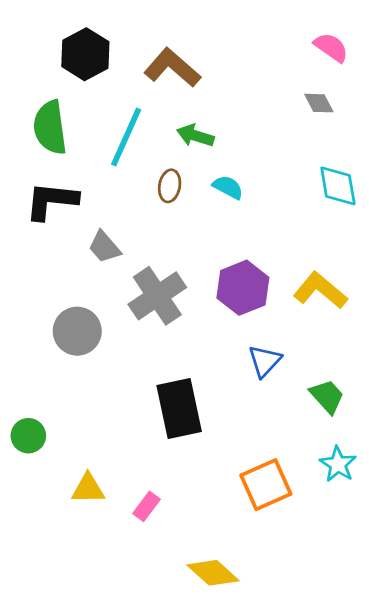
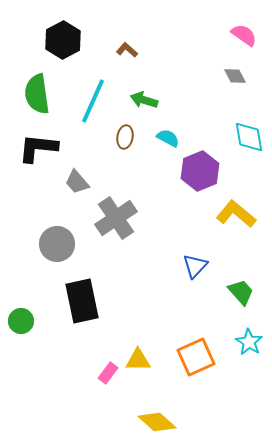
brown L-shape: (172, 68) -> (127, 50), size x0.5
purple hexagon: (243, 288) -> (200, 171), moved
black rectangle: (179, 409) -> (82, 301), moved
yellow triangle: (88, 489) -> (138, 360), moved

